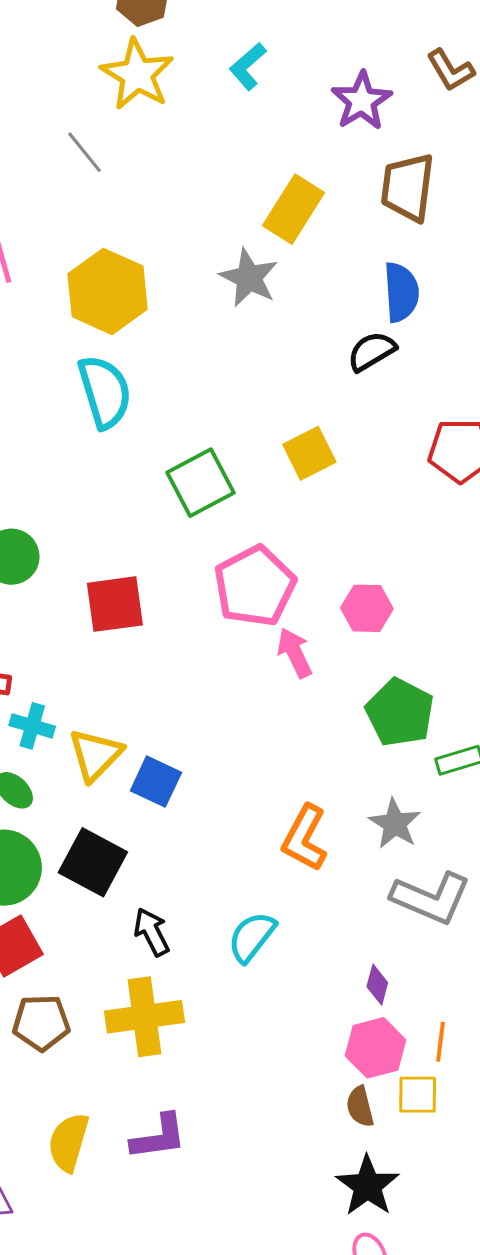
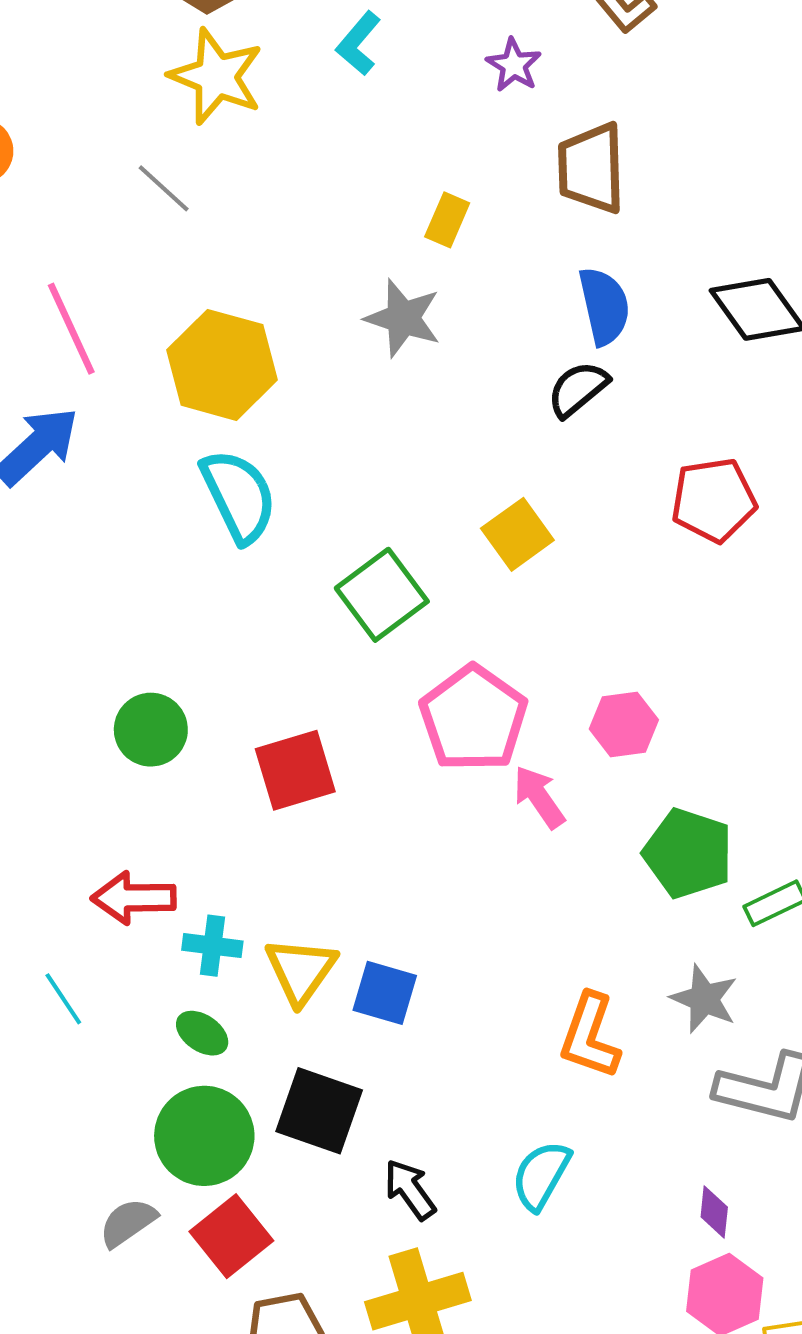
purple star: (362, 101) -> (514, 65), size x0.7
yellow rectangle: (294, 209) -> (447, 220), size x0.6

